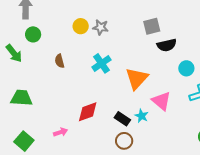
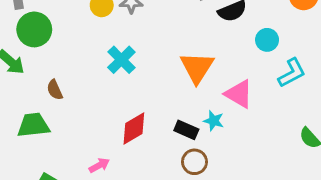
green circle: (33, 34) -> (34, 29), size x1.5
brown semicircle: (60, 61) -> (55, 90), moved
cyan cross: (102, 63) -> (121, 60), moved

